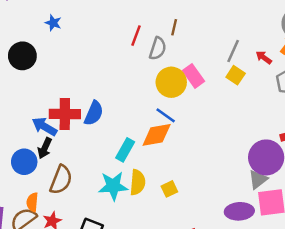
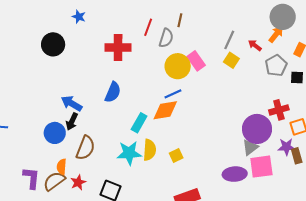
red cross: (65, 114) -> (118, 48), moved
blue line: (166, 115) -> (173, 94), turned -60

